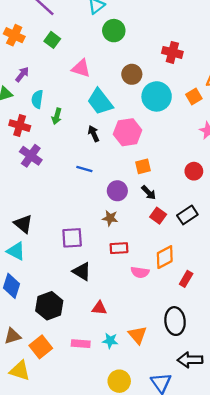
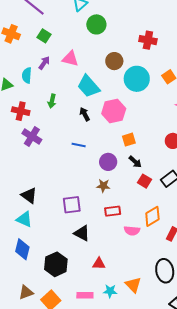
purple arrow: (22, 74) -> (44, 63), moved
cyan semicircle: (37, 99) -> (27, 75), moved

